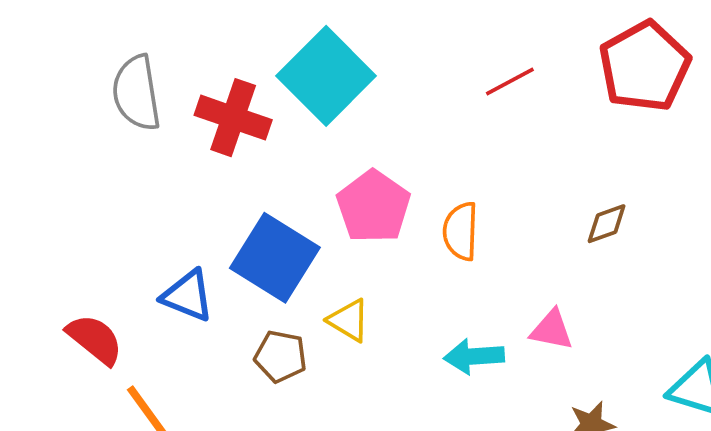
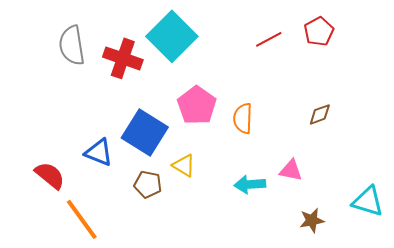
red pentagon: (645, 66) -> (319, 31), moved, size x0.6

